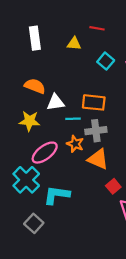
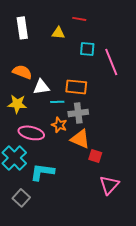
cyan square: (106, 61) -> (87, 49), turned -35
pink ellipse: (45, 153) -> (31, 133), turned 50
red square: (113, 186) -> (95, 156), moved, turned -32

